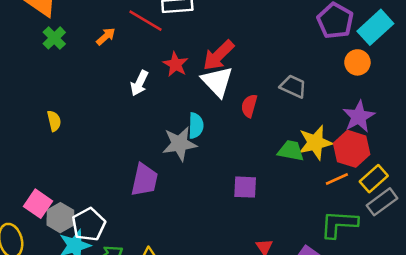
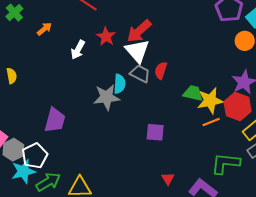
orange arrow: (106, 36) -> (44, 29), moved
gray trapezoid: (293, 86) -> (140, 74), moved
green trapezoid: (291, 151) -> (193, 93), moved
orange line: (337, 179) -> (211, 122), moved
purple trapezoid: (144, 180) -> (55, 120), moved

